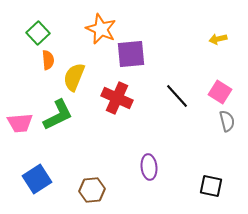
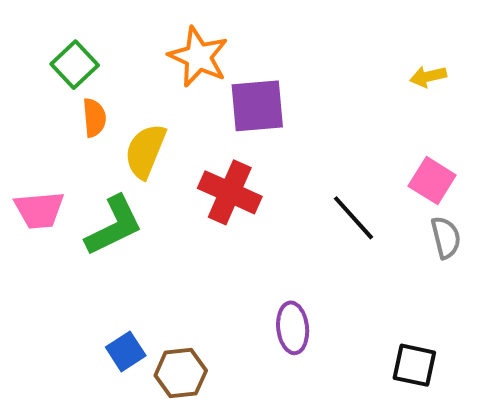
black line: (177, 96) -> (353, 218), moved
pink trapezoid: (20, 123) -> (39, 210), moved
blue square: (37, 179) -> (126, 351), moved, size x0.7

